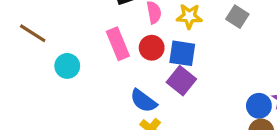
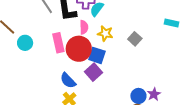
red circle: (152, 48) -> (79, 49), size x1.6
cyan circle: (67, 66) -> (25, 43), moved

